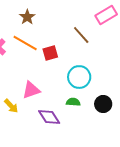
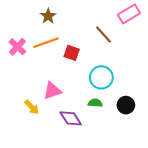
orange line: (25, 43) -> (46, 43), turned -50
red square: (50, 53) -> (72, 53), turned 35

